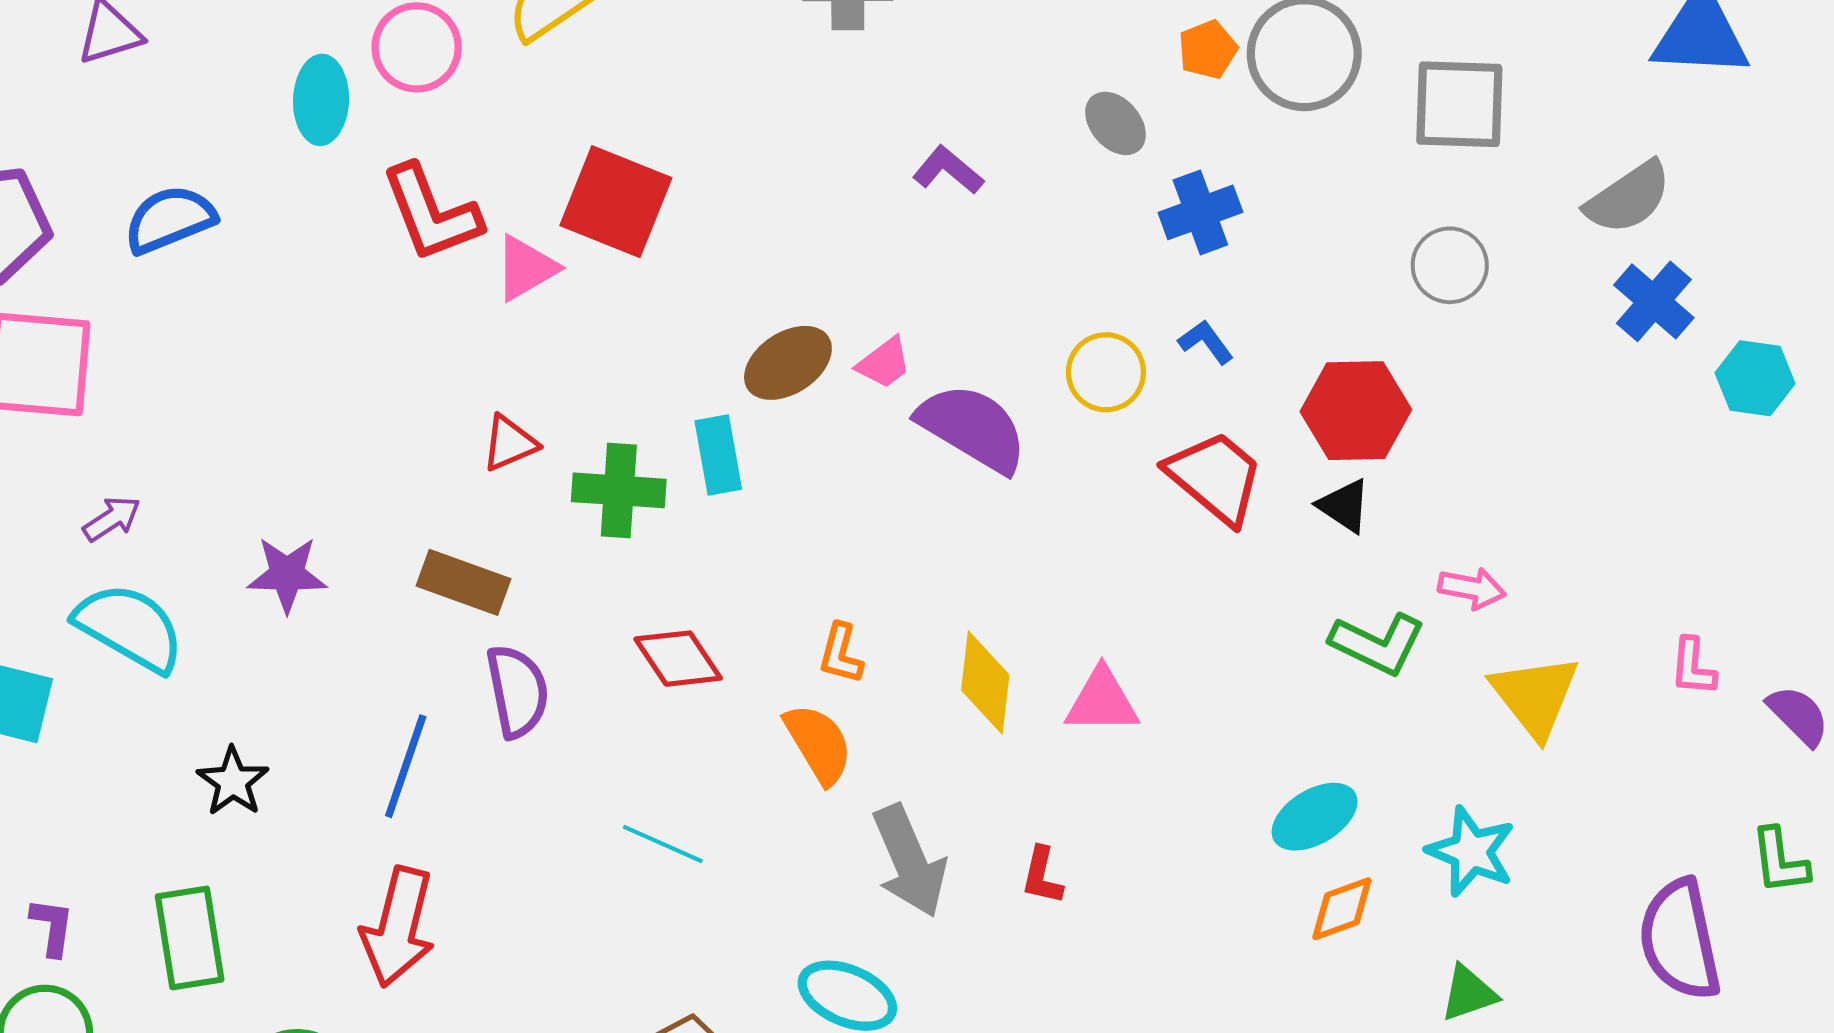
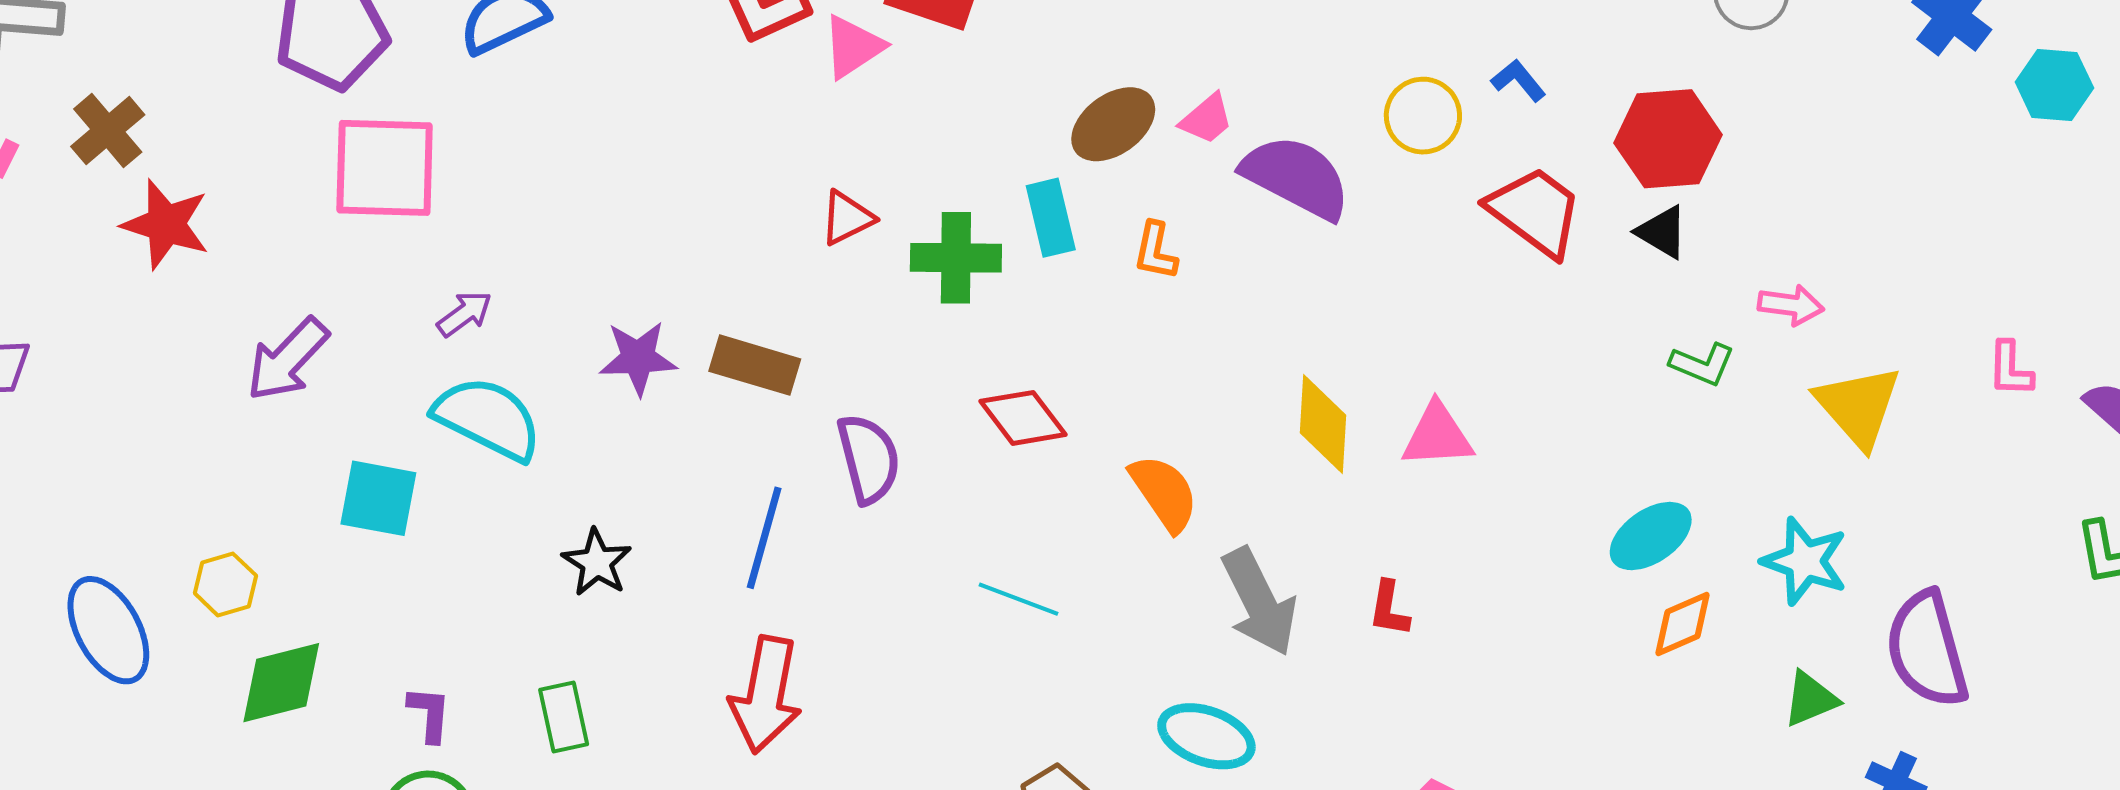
brown rectangle: (463, 582) -> (755, 365), moved
green L-shape: (1378, 644) -> (1702, 364), size x0.7
orange L-shape: (841, 654) -> (1155, 251), moved
green rectangle: (190, 938) -> (564, 717), size x0.7
purple semicircle: (1680, 940) -> (1927, 649), moved

